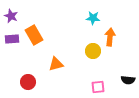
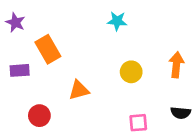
cyan star: (93, 18) -> (117, 21), moved
orange arrow: (110, 37) -> (176, 65), moved
purple rectangle: (12, 39) -> (20, 70), moved

